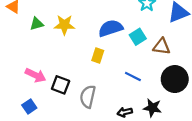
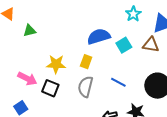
yellow star: (64, 25) -> (56, 64), moved
brown triangle: (162, 46) -> (151, 45), moved
gray semicircle: (88, 97) -> (85, 87), moved

